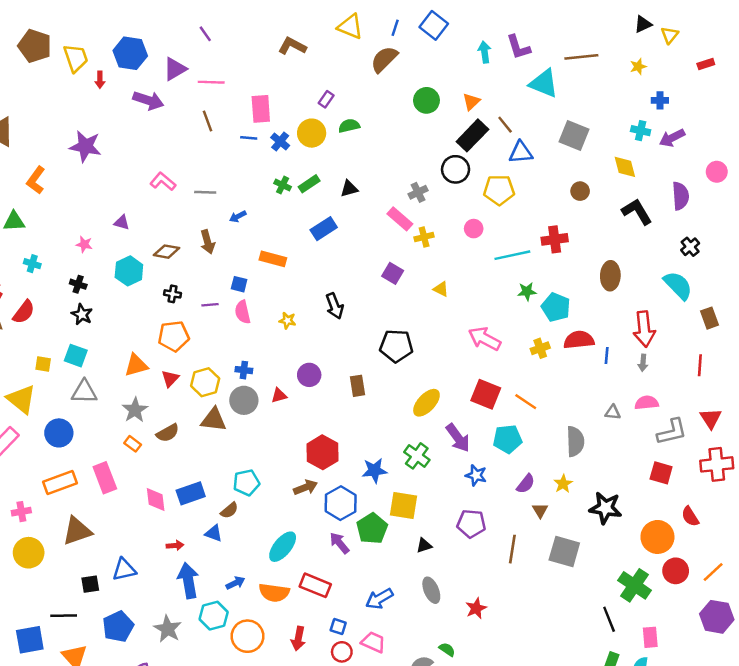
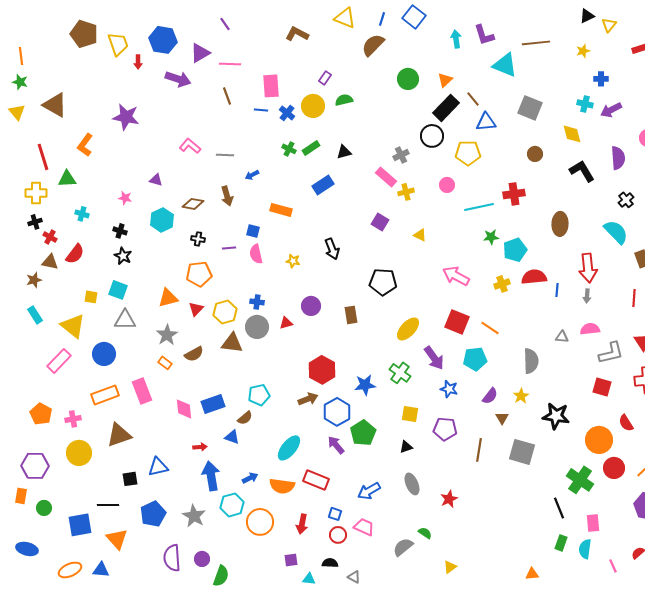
cyan pentagon: (556, 307) -> (515, 250), turned 30
yellow square: (404, 506) -> (410, 414), moved, size x0.7

